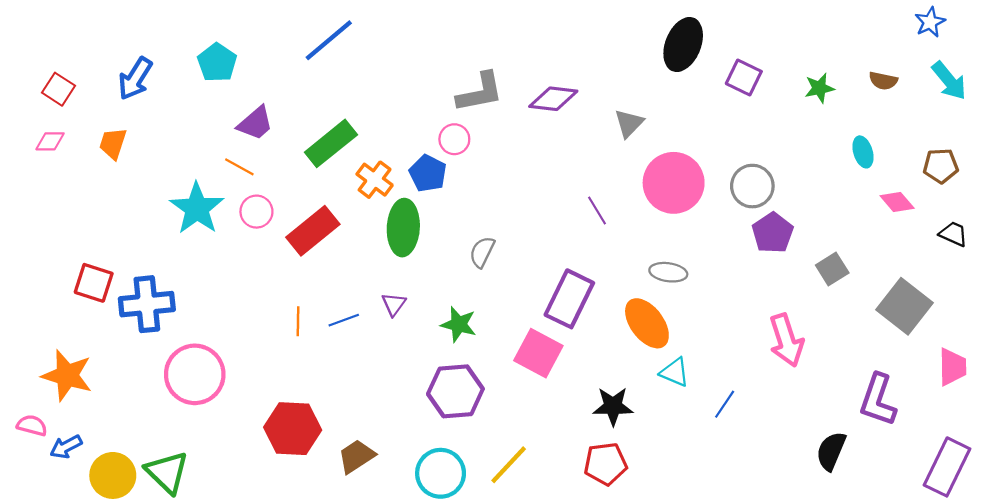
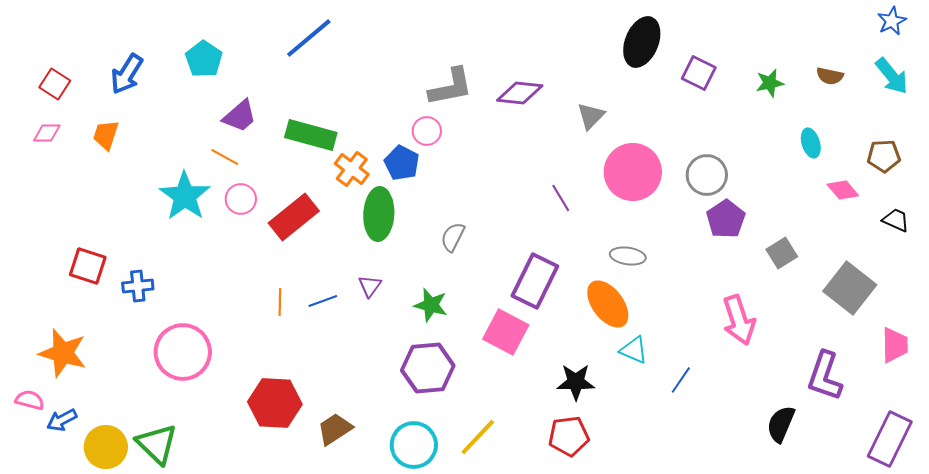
blue star: (930, 22) -> (892, 21), moved
green rectangle: (331, 143) -> (311, 135), turned 54
blue cross: (147, 304) -> (138, 286), size x0.6

